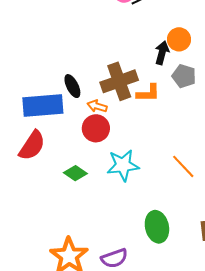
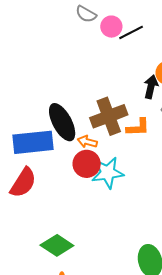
black ellipse: (72, 86) -> (62, 122), size x1.6
cyan star: (123, 165) -> (108, 173), moved
green diamond: (75, 173) -> (57, 245), moved, size x1.4

